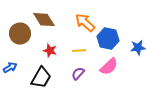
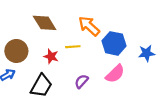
brown circle: (20, 34) -> (16, 51), moved
yellow line: (79, 51) -> (73, 47), moved

